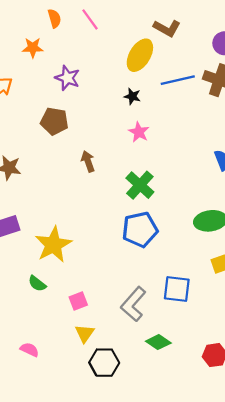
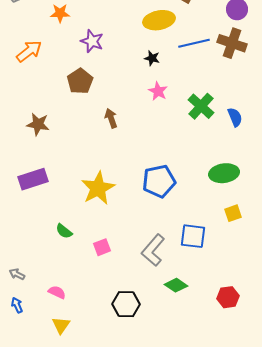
yellow ellipse: (140, 55) -> (159, 20), turned 48
brown pentagon: (54, 121) -> (80, 81), turned 30
green cross: (140, 185) -> (201, 106), moved
yellow star: (53, 245) -> (98, 188), moved
yellow triangle: (85, 333) -> (61, 325), moved

